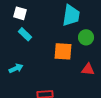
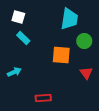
red triangle: (88, 69) -> (86, 73), turned 48

